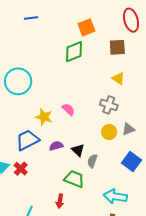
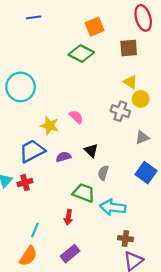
green diamond: (74, 52) -> (81, 54), turned 50
yellow circle: (109, 132) -> (141, 99), moved
black triangle: (78, 150) -> (91, 150), moved
red cross: (21, 169) -> (25, 182), turned 32
cyan arrow: (115, 196) -> (113, 207), moved

